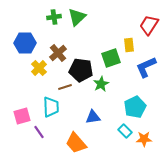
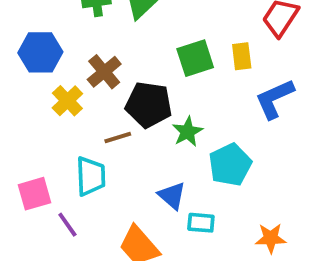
green square: (111, 58) -> (195, 58), moved
cyan pentagon: (135, 107) -> (230, 165), moved
blue triangle: (93, 117) -> (172, 196), turned 49
cyan rectangle: (125, 131) -> (201, 223), moved, turned -40

